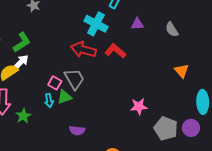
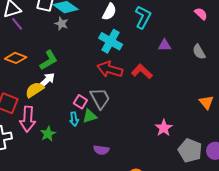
cyan cross: (96, 24) -> (111, 41), moved
orange triangle: (182, 71) -> (206, 102), moved
pink star: (139, 107) -> (164, 128), turned -30

